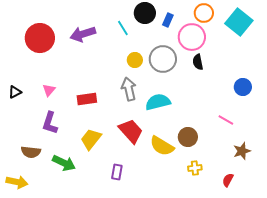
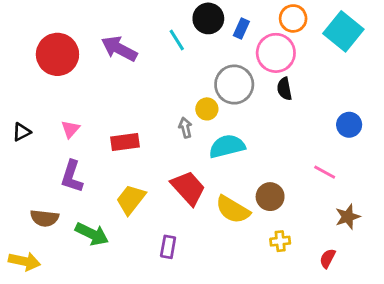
purple arrow: (83, 34) -> (119, 49), turned 45
yellow circle: (135, 60) -> (207, 109), moved
gray arrow: (129, 89) -> (185, 128), size x0.6

